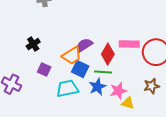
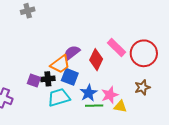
black cross: (33, 44) -> (48, 79), moved, turned 32
pink rectangle: (129, 44) -> (116, 48), turned 48
green line: (103, 72) -> (94, 106), moved

